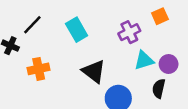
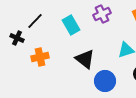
purple cross: (129, 32) -> (102, 14), moved

